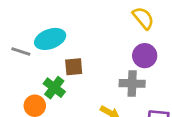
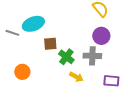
green cross: (54, 88) -> (66, 57), moved

